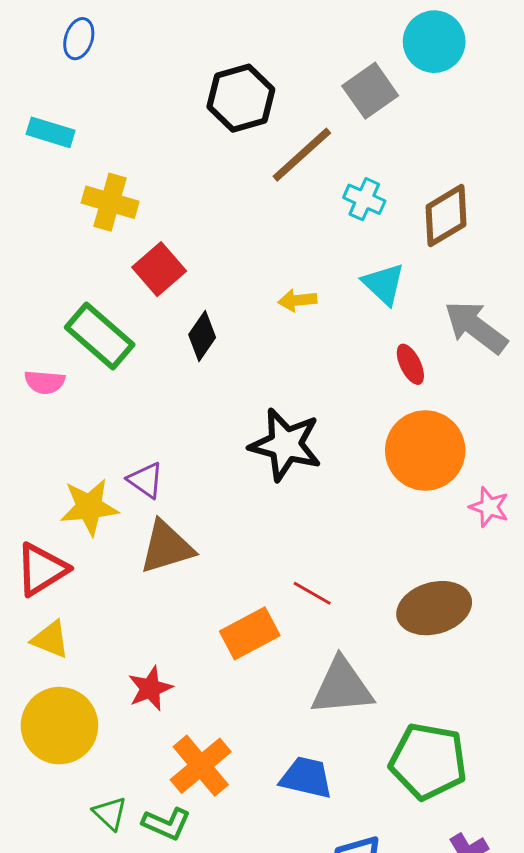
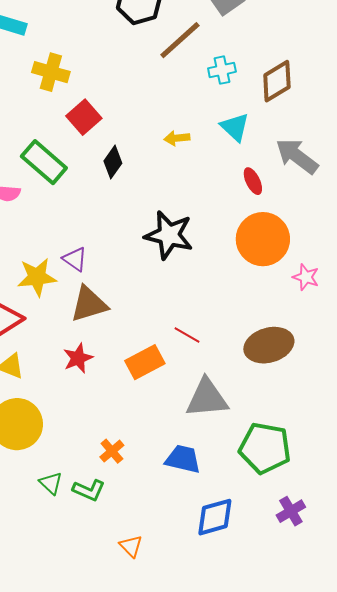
cyan cross: (364, 199) -> (222, 70), turned -36
red star: (150, 688) -> (78, 358), moved
orange cross: (201, 766) -> (112, 451), size x0.6

